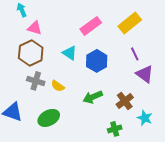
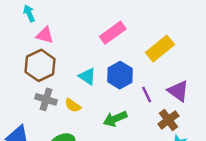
yellow rectangle: (130, 23) -> (160, 48), moved
cyan triangle: (70, 53) -> (87, 76), moved
purple line: (135, 54) -> (147, 95), moved
brown cross: (125, 101) -> (168, 120), moved

